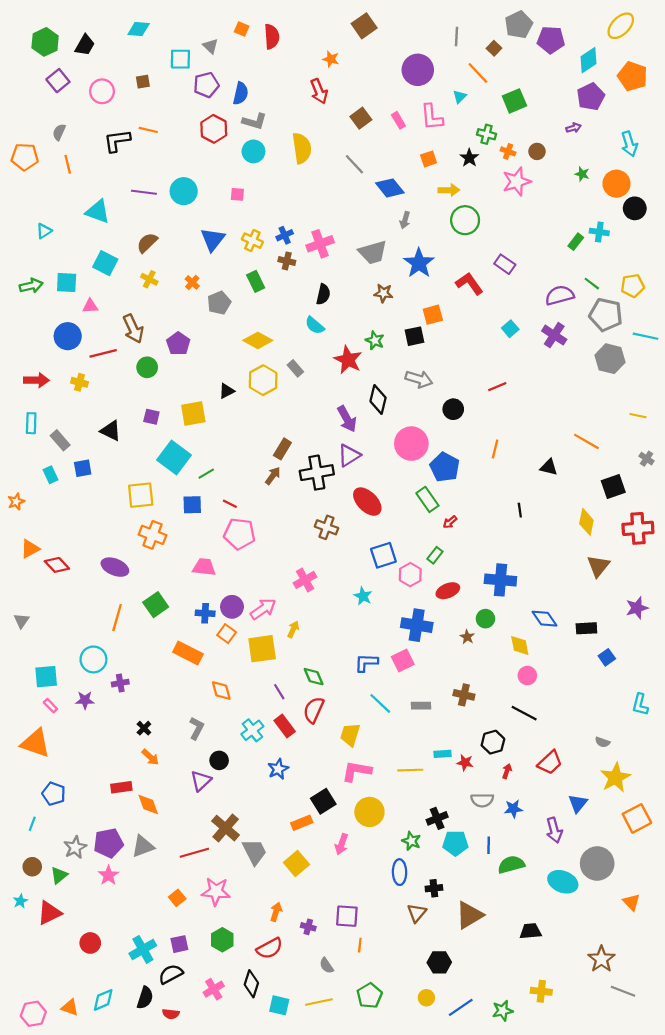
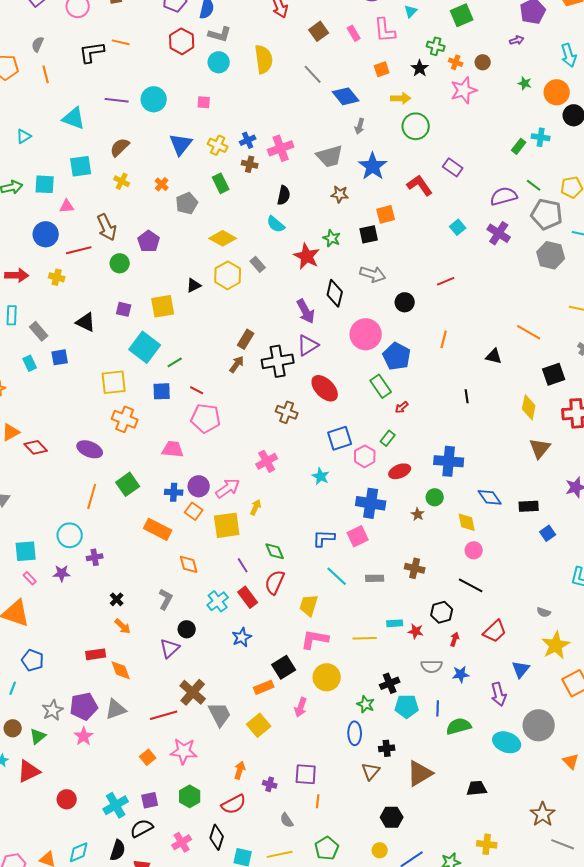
cyan square: (105, 263) -> (81, 166), turned -35

